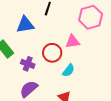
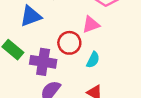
purple cross: (28, 64) -> (43, 62), size x1.5

